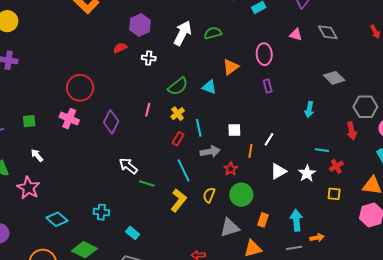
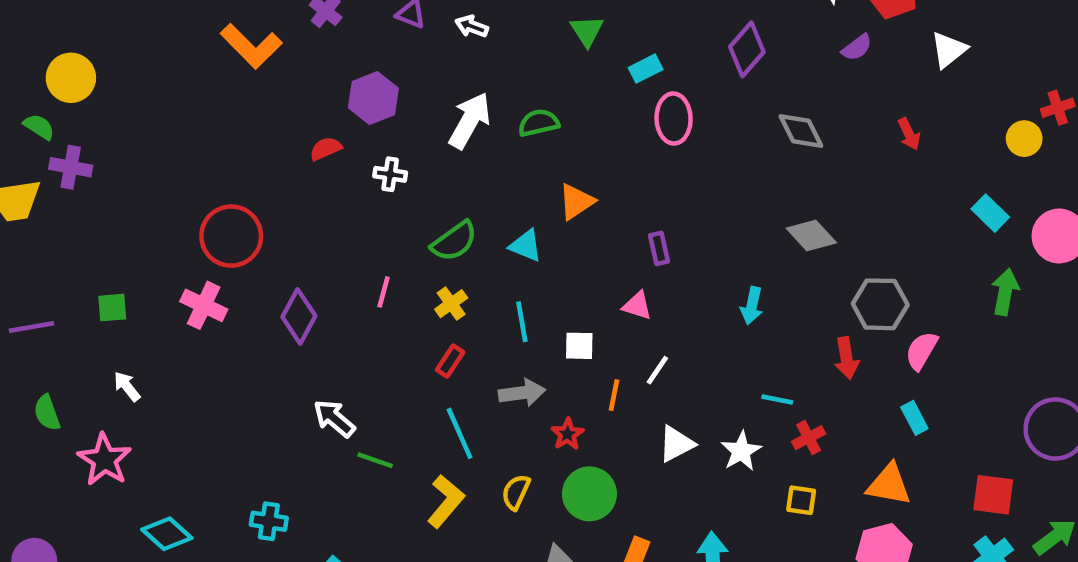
pink triangle: (296, 35) -> (637, 306), moved
pink ellipse: (264, 54) -> (674, 119), moved
cyan line: (199, 128) -> (522, 322), moved

